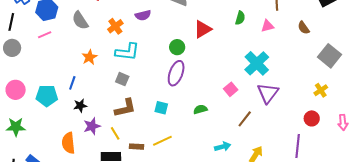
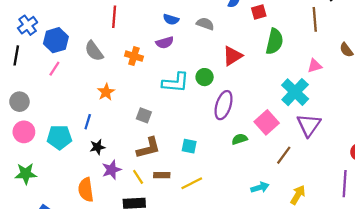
green semicircle: (240, 18) -> (274, 41), size x1.6
orange cross: (115, 26) -> (134, 56), turned -35
pink triangle: (267, 26) -> (315, 66), moved
pink line: (45, 35) -> (54, 69), turned -32
gray circle: (12, 48) -> (19, 102), moved
cyan L-shape: (127, 52) -> (175, 83), moved
purple ellipse: (176, 73) -> (224, 105), moved
pink square: (231, 89) -> (267, 122), size x1.5
green semicircle: (200, 109) -> (240, 139), moved
brown rectangle: (137, 147) -> (162, 175), moved

